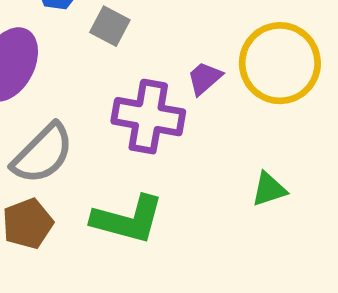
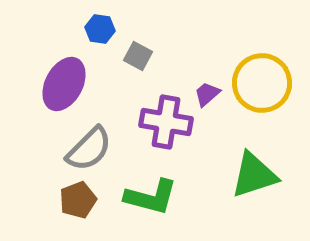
green triangle: (269, 189) -> (254, 175), size x1.8

